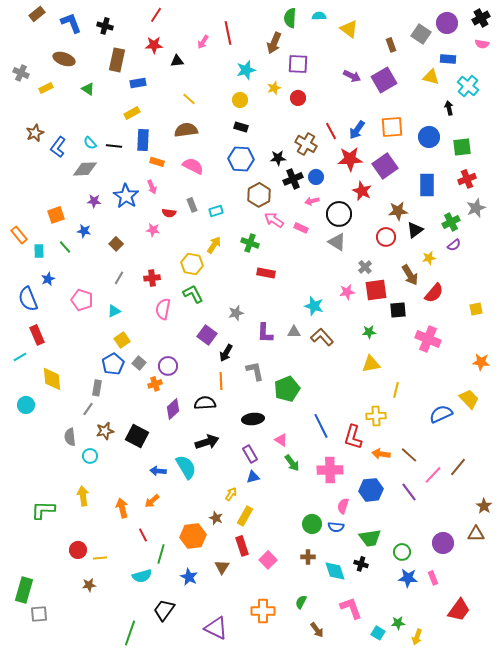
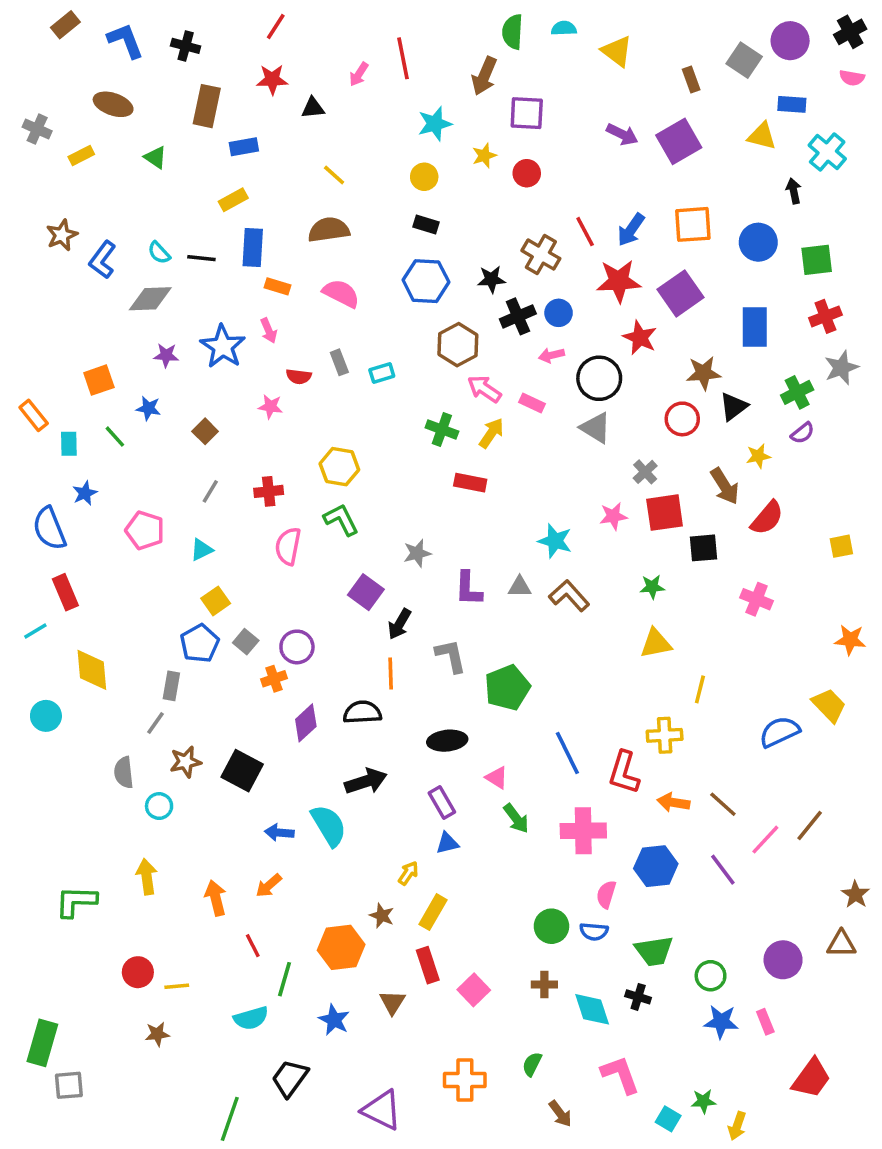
yellow arrow: (214, 245) -> (491, 433), moved
pink cross: (428, 339) -> (757, 599), size x0.7

